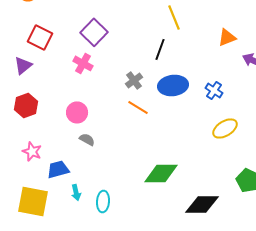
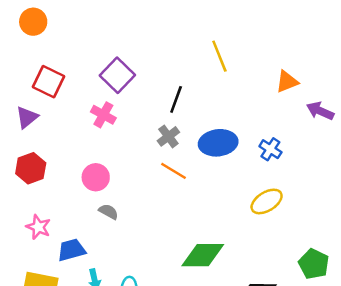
black line: (160, 49) -> (176, 99), moved
yellow ellipse: (225, 128) -> (267, 201), moved

